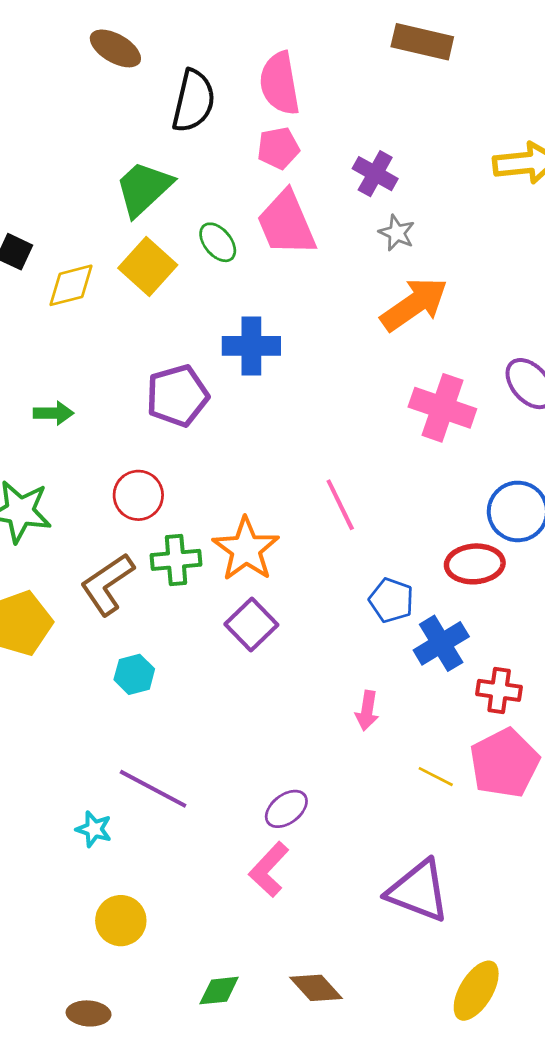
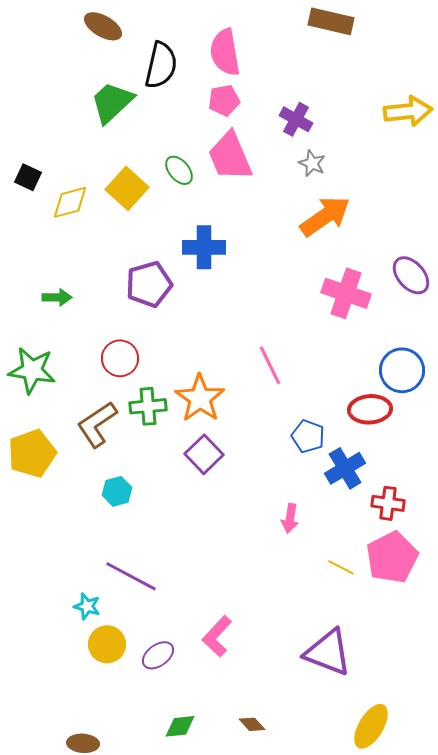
green trapezoid: (144, 188) -> (112, 102), moved
purple ellipse: (286, 809) -> (158, 655), moved
yellow circle: (121, 921) -> (107, 644), moved
brown diamond: (316, 988) -> (252, 724), size x0.7

